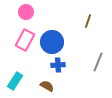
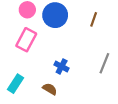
blue circle: (52, 42) -> (55, 15), moved
blue cross: (58, 65) -> (62, 66), turned 32

